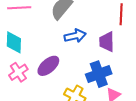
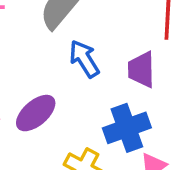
blue arrow: (75, 36) -> (84, 59), turned -110

